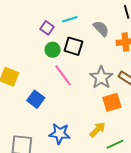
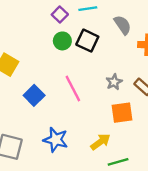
pink line: (63, 75) -> (73, 89), moved
gray star: (101, 78) -> (114, 82), size x0.6

